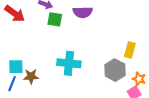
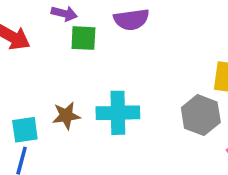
brown star: (31, 76) -> (66, 116), moved

